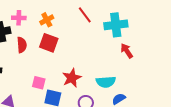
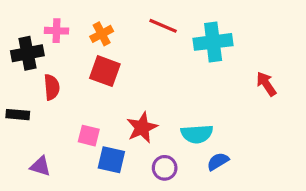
red line: (85, 15) -> (163, 26), turned -30
red semicircle: (22, 45) -> (52, 87), moved
red arrow: (127, 51) -> (266, 84), moved

